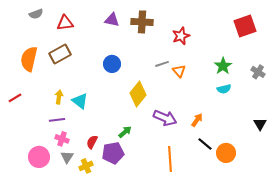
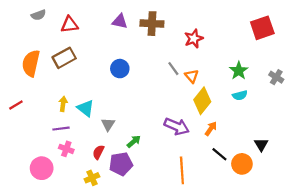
gray line: (162, 64) -> (173, 69), turned 72
yellow diamond: (138, 94) -> (202, 101), moved
black triangle: (260, 124) -> (261, 145), moved
gray triangle: (67, 157) -> (108, 124), moved

